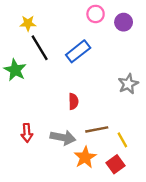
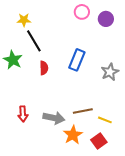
blue rectangle: (78, 51) -> (77, 60), moved, turned -30
red semicircle: (73, 101) -> (44, 68), moved
yellow line: (122, 140) -> (105, 120), turned -40

